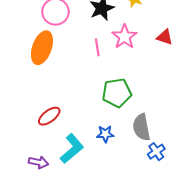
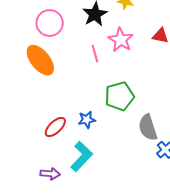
orange ellipse: (42, 48) -> (40, 60), turned -52
blue star: (105, 134) -> (87, 120), moved

